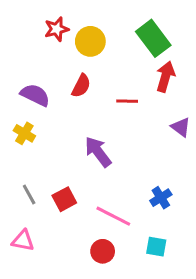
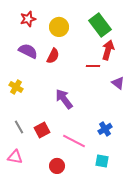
red star: (57, 29) -> (28, 19), moved
purple semicircle: (35, 95) -> (28, 51), moved
red line: (127, 101) -> (93, 66), moved
red circle: (103, 251) -> (57, 166), moved

